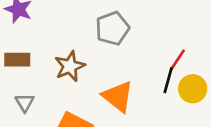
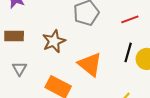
red line: (178, 60) -> (130, 19), moved, turned 36

